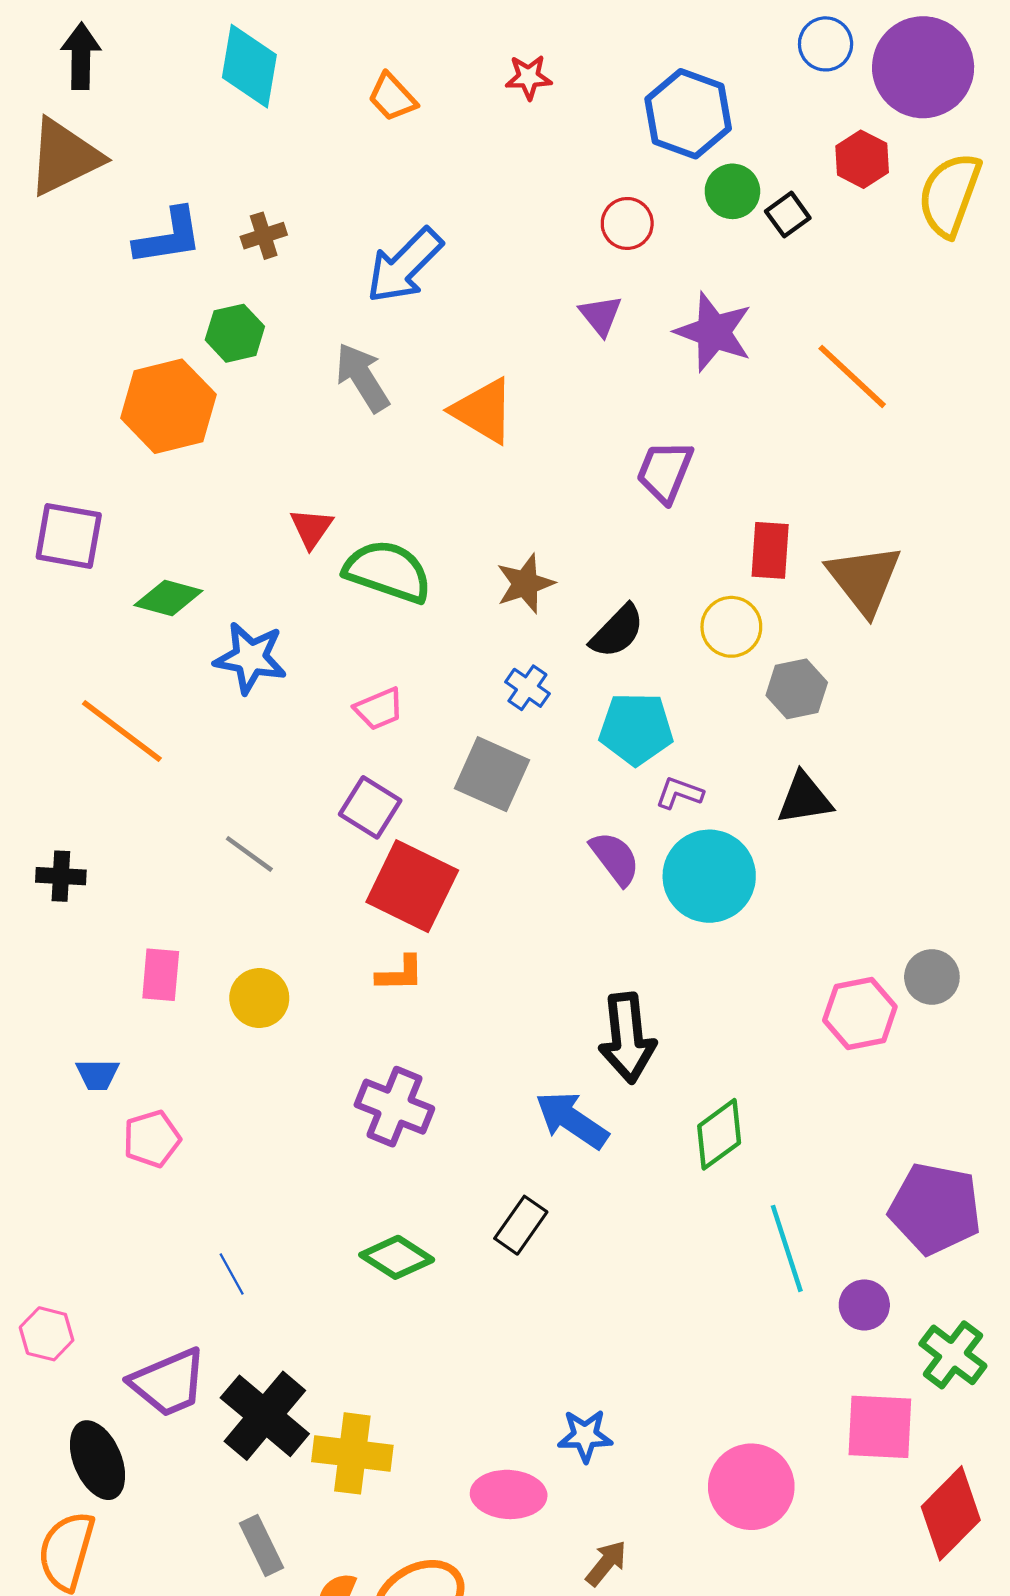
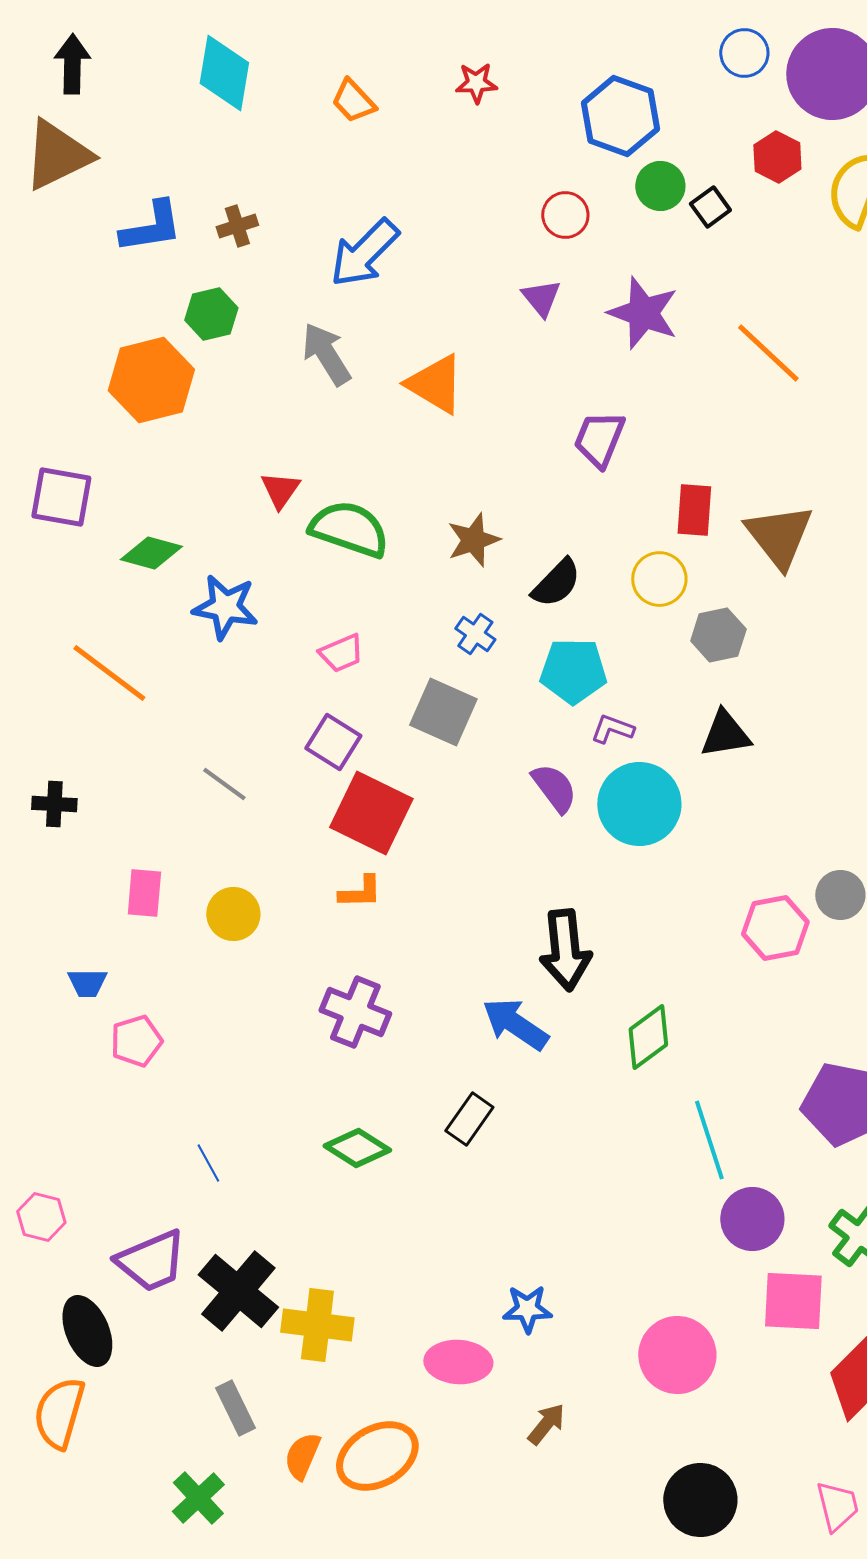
purple circle: (864, 1305) -> (752, 1219), moved, size x1.4

